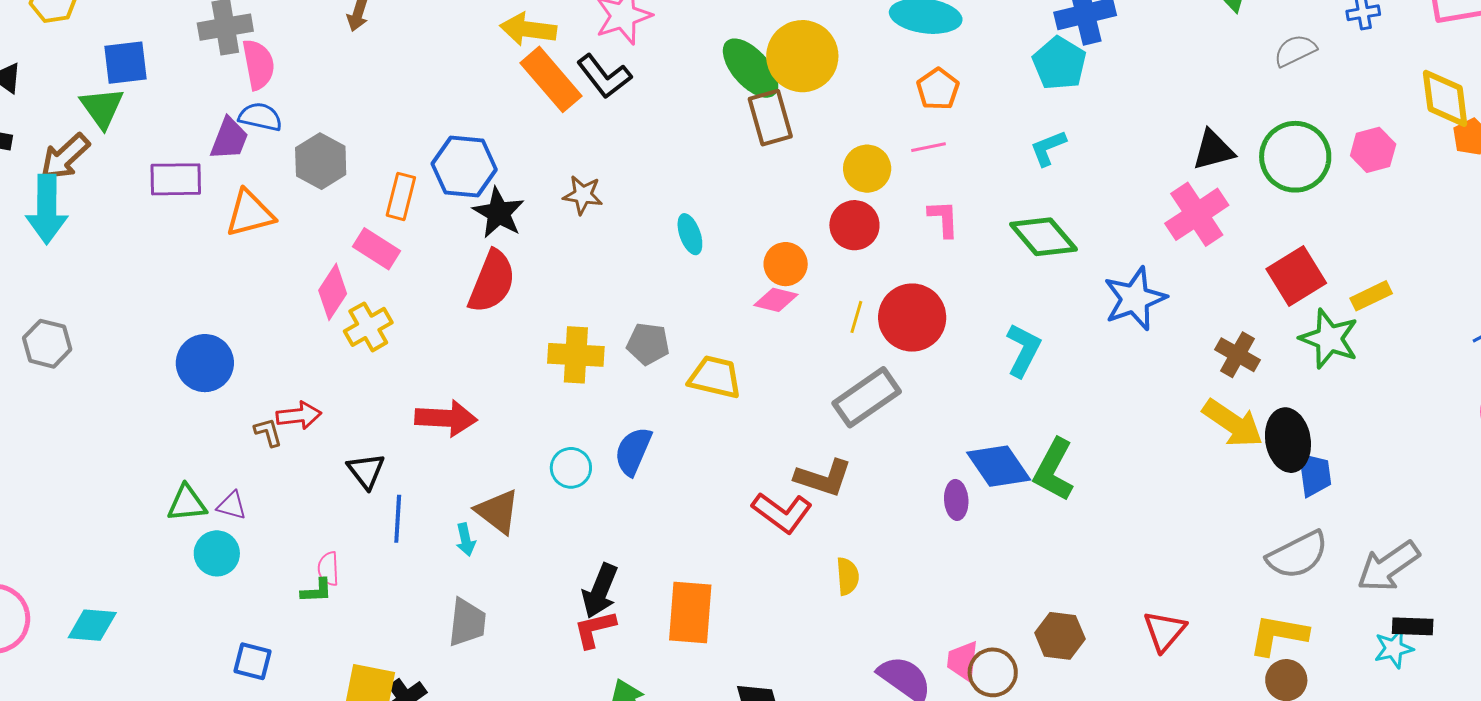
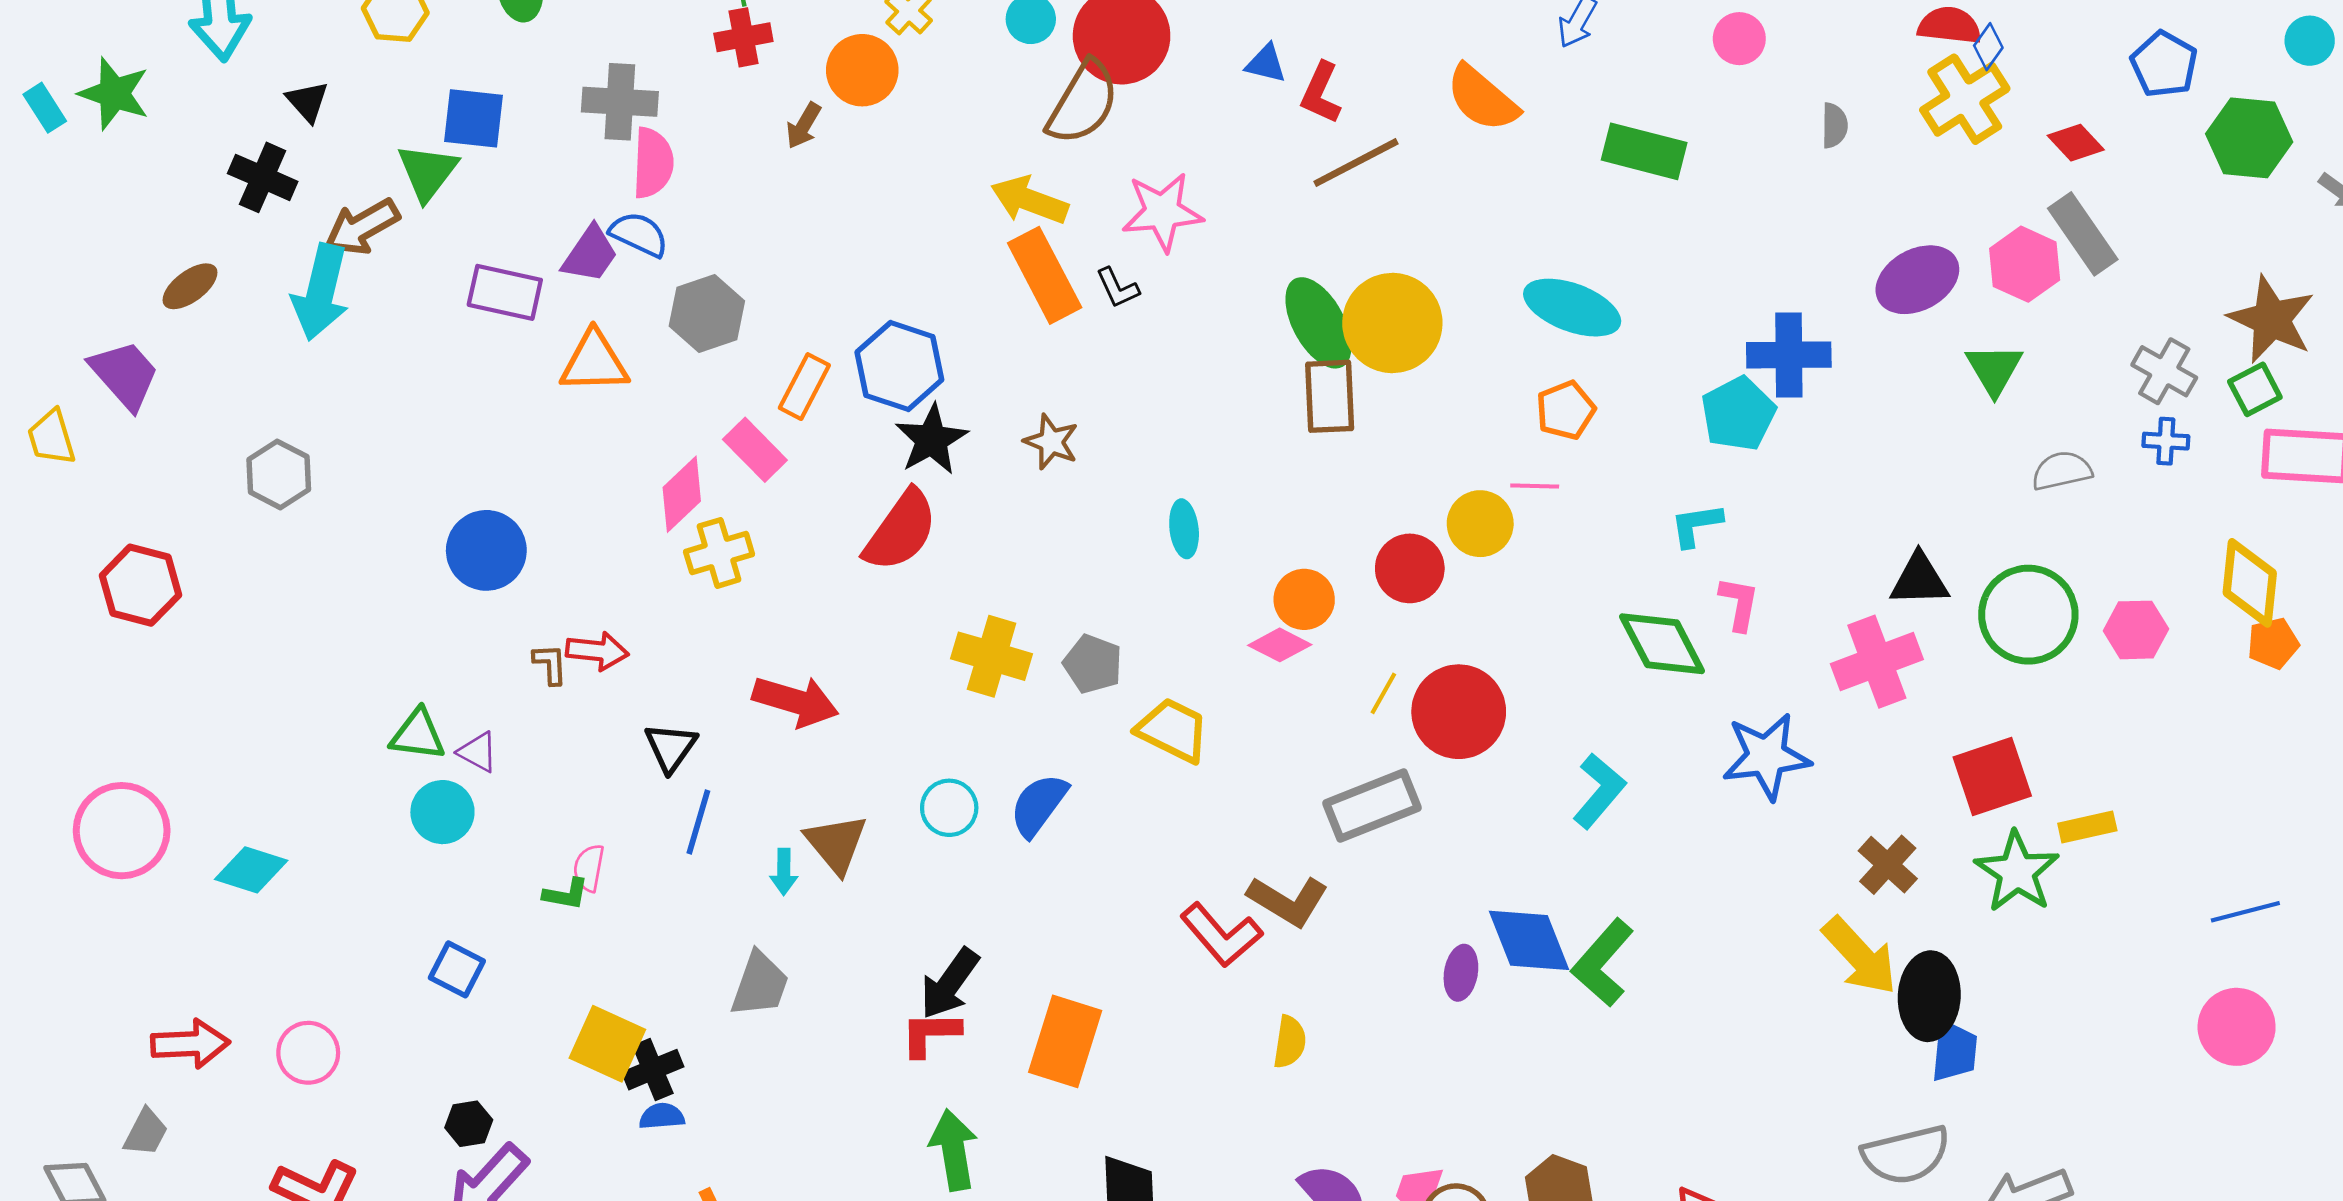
black L-shape: (604, 76) -> (1117, 288), size x0.6
yellow circle: (867, 169) -> (1480, 524), moved
pink L-shape: (944, 219) -> (1739, 604), moved

